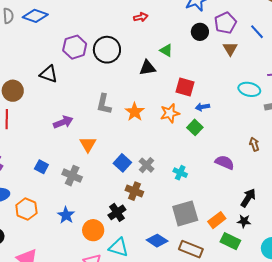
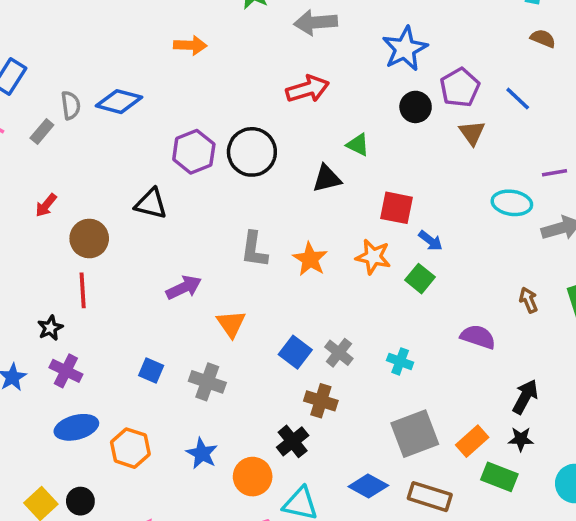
red arrow: (141, 17) -> (308, 89), size x1.6
blue arrow: (202, 107) -> (431, 241), turned -128
orange star: (170, 113) -> (373, 257), turned 30

